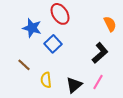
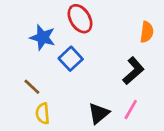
orange semicircle: (110, 24) -> (147, 32), turned 35
yellow semicircle: (46, 80) -> (43, 113), moved

